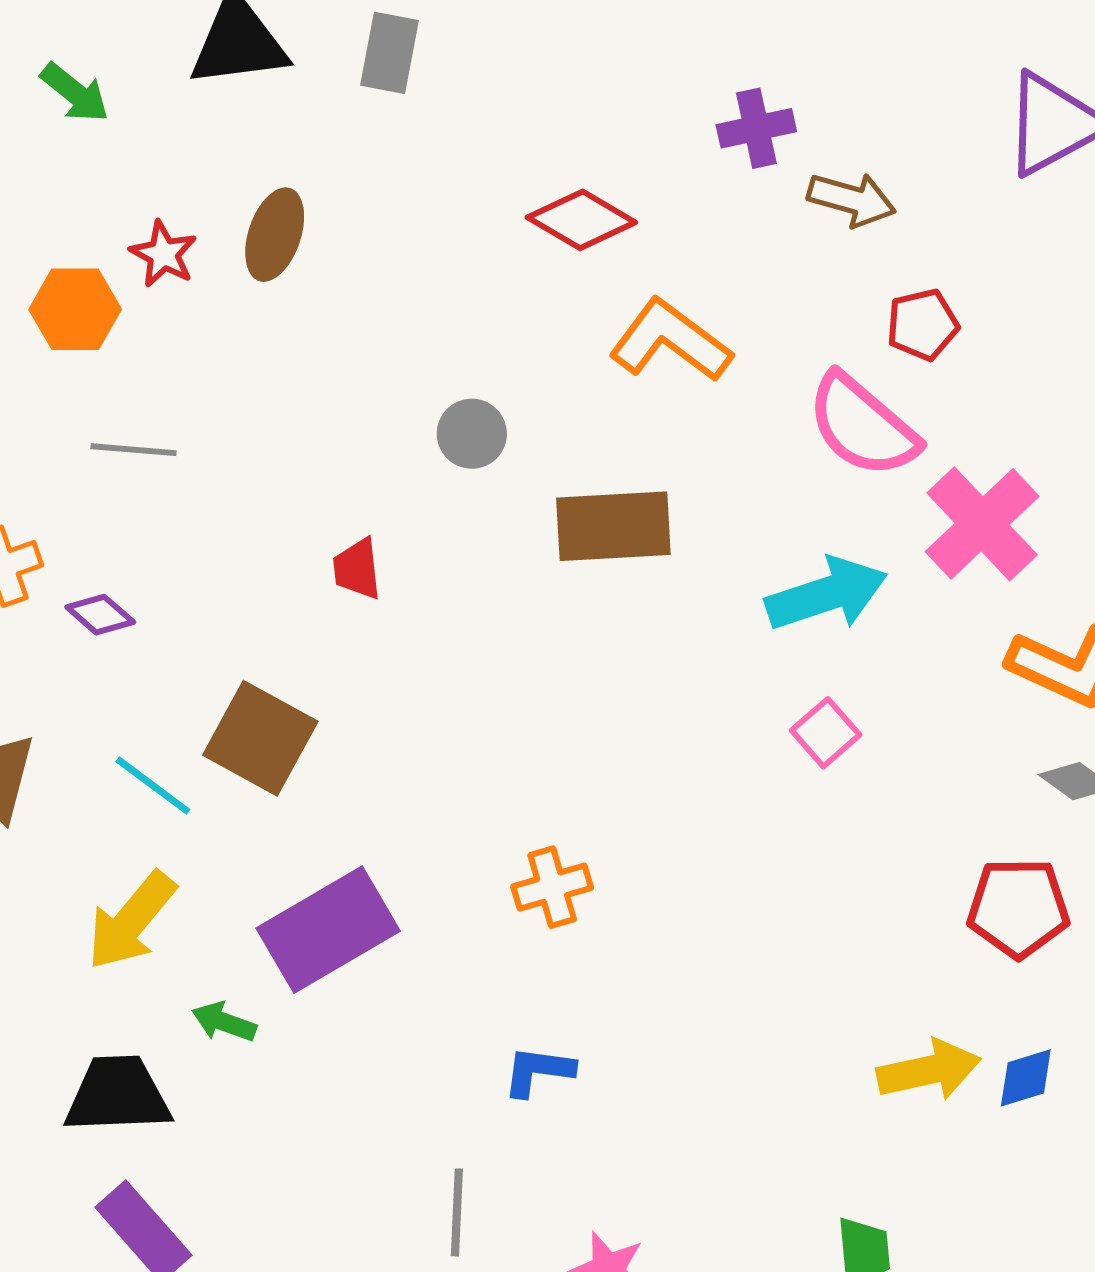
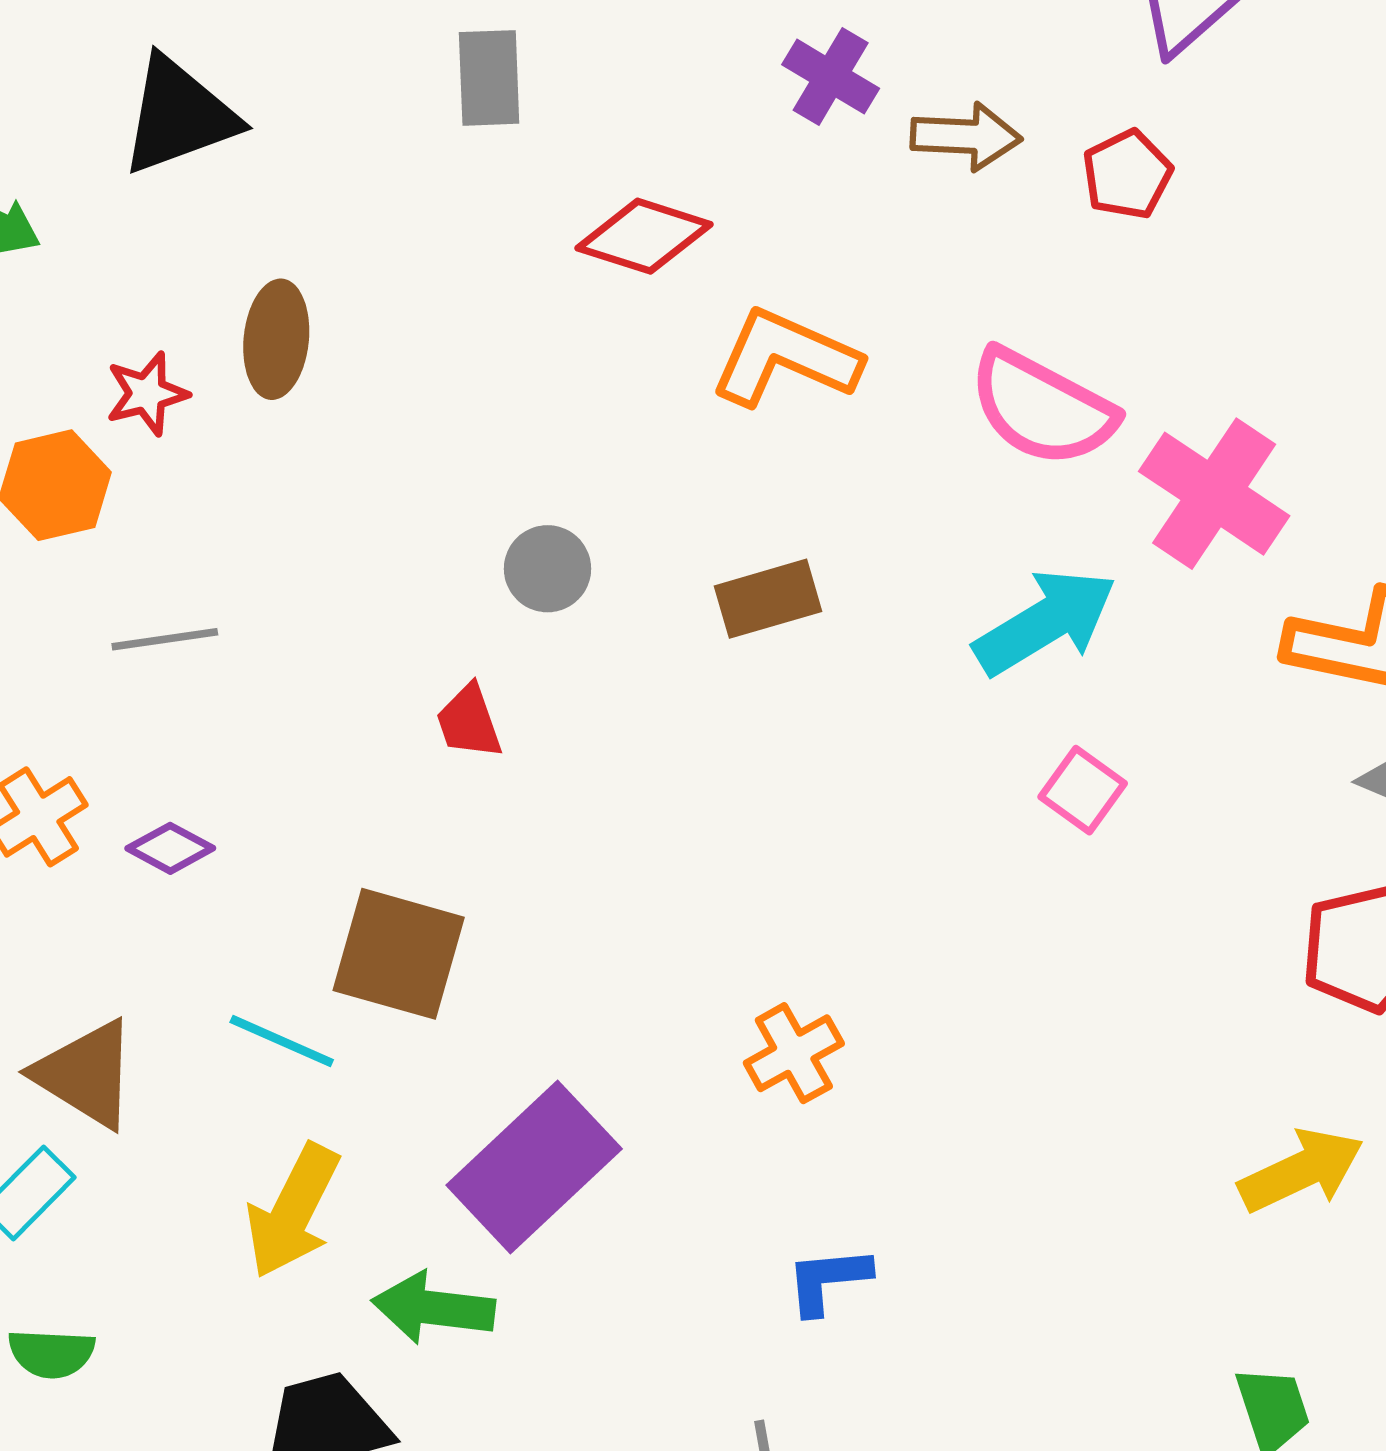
gray rectangle: (389, 53) -> (489, 78), moved
purple cross: (756, 128) -> (831, 77), turned -34
red star: (163, 254) -> (147, 394), turned -30
red pentagon: (923, 325) -> (1127, 174), moved
gray circle: (472, 434) -> (548, 569), moved
brown rectangle: (613, 526) -> (768, 599), size x0.7
green arrow: (224, 1022) -> (433, 1308), size x1.5

